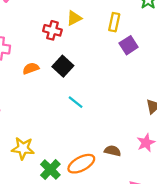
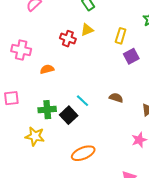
black square: (63, 66) -> (69, 115), moved
brown semicircle: (113, 151) -> (116, 98), moved
green cross: (50, 170) -> (47, 110), moved, turned 36

